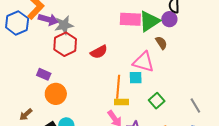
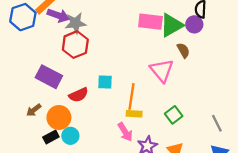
red semicircle: (99, 52) -> (79, 95), moved
pink triangle: (143, 62) -> (162, 70), turned 30
purple rectangle: (44, 74) -> (49, 77), size x1.6
cyan square: (136, 78) -> (105, 82), moved
orange circle: (56, 94) -> (59, 117), moved
brown arrow: (26, 114) -> (34, 110), moved

